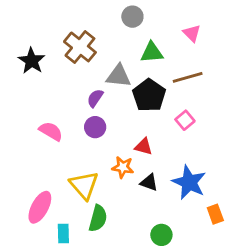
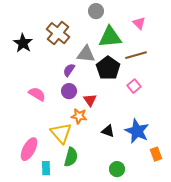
green triangle: (152, 53) -> (110, 37), size x1.4
red triangle: (143, 146) -> (90, 100), moved, turned 40
orange star: (123, 167) -> (79, 116), moved

